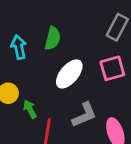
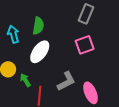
white ellipse: (69, 74) -> (40, 52), moved

